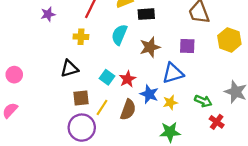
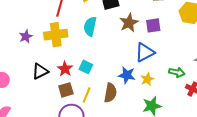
purple star: (48, 14) -> (26, 36), moved
yellow cross: (81, 37) -> (56, 35), size x1.6
brown star: (150, 47) -> (129, 23), moved
black triangle: (69, 69) -> (40, 71), moved
red star: (128, 79) -> (65, 69), moved

